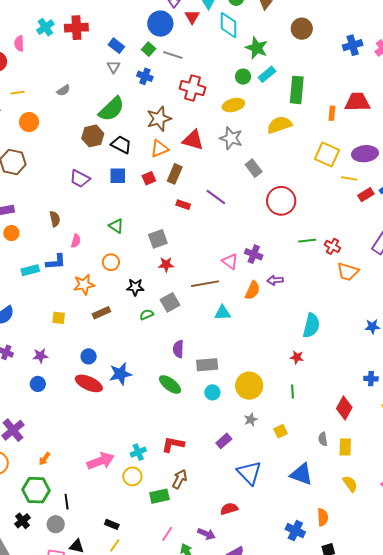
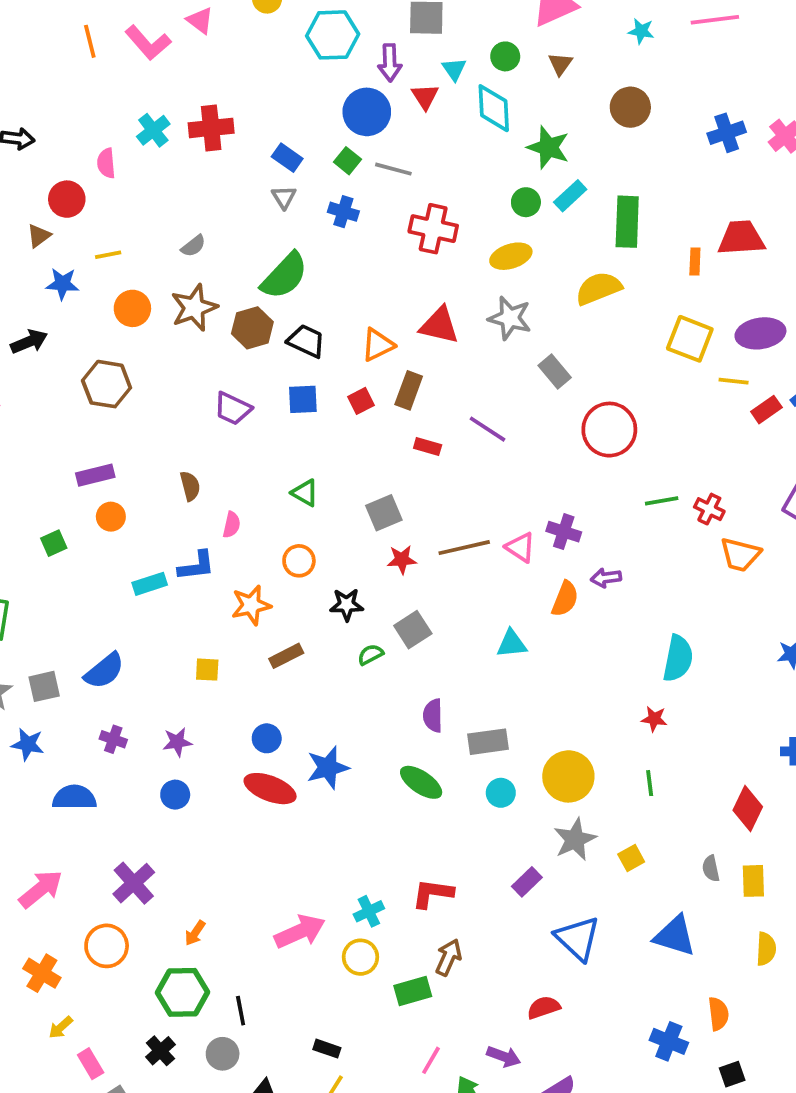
brown star: (159, 119) -> (194, 308), moved
brown line: (205, 284) -> (464, 548), moved
gray star: (251, 420) -> (575, 839), size x1.6
yellow semicircle: (350, 484) -> (766, 949), turned 42

